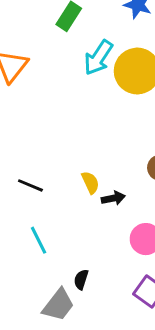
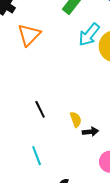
black line: (30, 185) -> (40, 109), moved, turned 36

